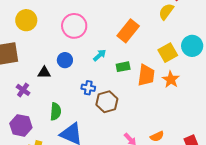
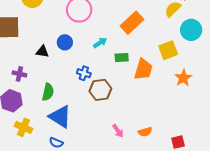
cyan circle: (192, 46) -> (191, 30), moved
orange star: (171, 79) -> (183, 78), moved
purple cross: (23, 90) -> (19, 74), moved, turned -32

